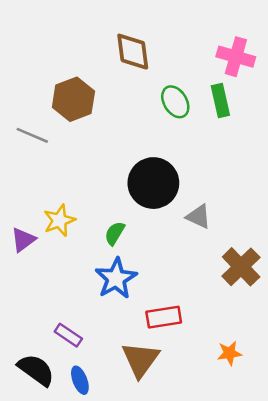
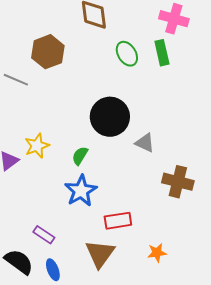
brown cross: (241, 267) -> (178, 182), turned -32
orange star: (229, 353) -> (157, 253), moved

